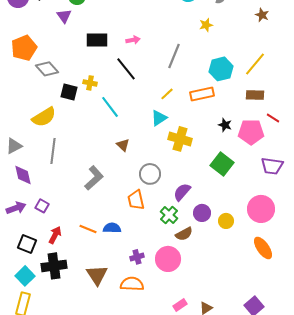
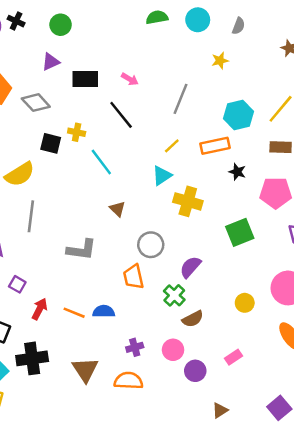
purple triangle: (64, 16) -> (51, 62), moved, turned 42
pink arrow: (133, 40) -> (130, 79), turned 40
gray diamond: (47, 69) -> (36, 103), moved
black star: (225, 125) -> (237, 172), moved
green square: (222, 164) -> (240, 232), turned 30
gray L-shape: (94, 178) -> (82, 250), turned 50
purple circle: (202, 213) -> (195, 371), moved
red arrow: (55, 235) -> (40, 309), moved
pink circle: (168, 259) -> (173, 350), size x0.7
pink rectangle: (180, 305) -> (234, 357), moved

